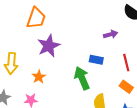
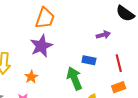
orange trapezoid: (36, 18) -> (45, 18), moved
orange rectangle: (126, 87) -> (119, 87), turned -56

